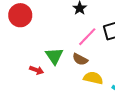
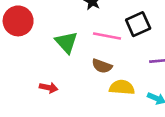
pink line: (87, 37) -> (107, 36), turned 65
green triangle: (54, 56) -> (66, 42), moved

